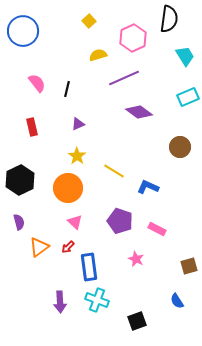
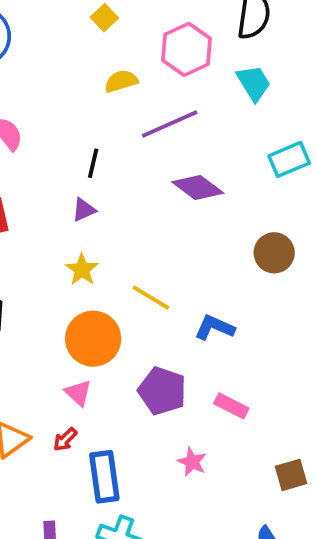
cyan trapezoid: (185, 56) -> (254, 83), moved
black line: (67, 89) -> (93, 163), moved
orange circle: (68, 188) -> (93, 339), moved

